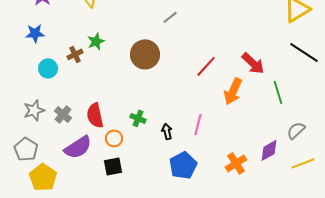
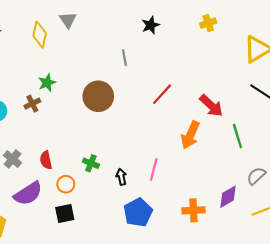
gray line: (170, 17) -> (124, 58), turned -63
brown cross: (75, 54) -> (32, 104), moved
red line: (206, 66) -> (162, 94), moved
red semicircle: (95, 115) -> (46, 160), size x0.7
orange cross: (236, 163) -> (193, 210), turned 30

